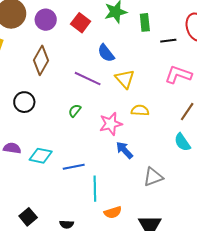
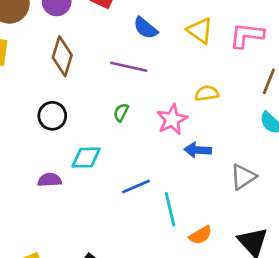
yellow triangle: (125, 79) -> (200, 30), moved
blue arrow: (124, 150) -> (198, 150), turned -30
cyan diamond: (41, 156) -> (86, 158), moved

